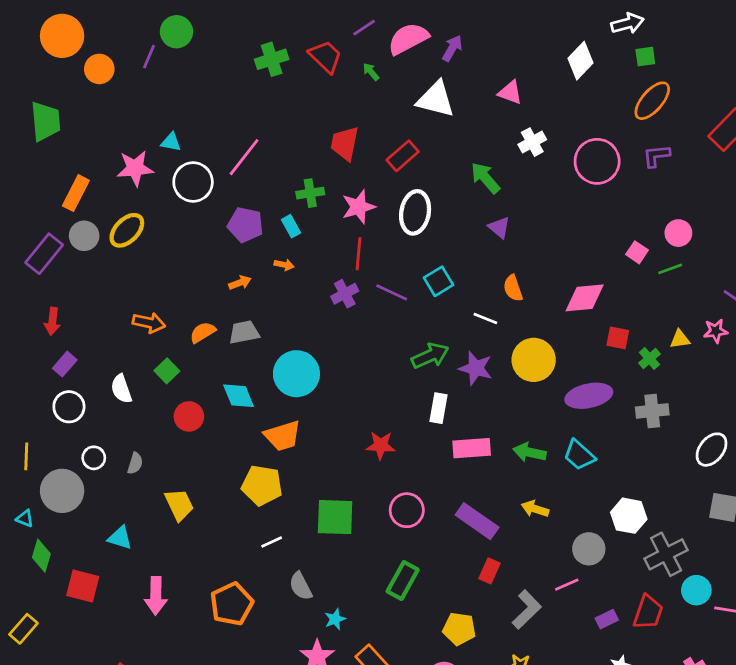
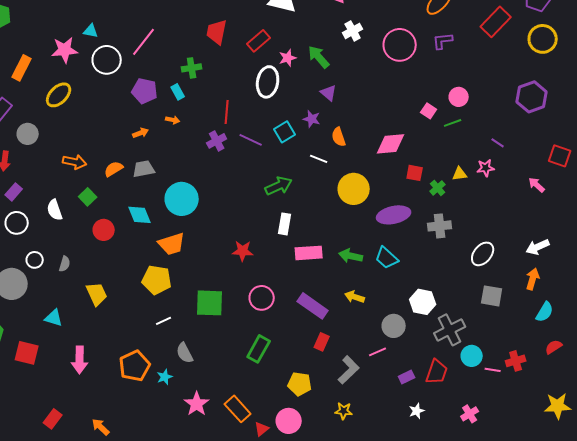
pink star: (359, 207) -> (288, 58), moved, size x0.7
gray circle: (84, 236) -> (28, 134), moved
purple star: (476, 368) -> (312, 119), moved, size x0.7
cyan star: (335, 619) -> (165, 377), moved

